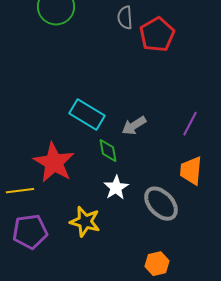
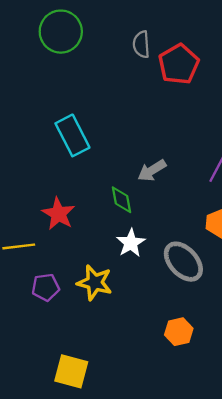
cyan rectangle: (87, 115) -> (72, 135), moved, turned 32
red star: (54, 163) -> (58, 214), size x0.7
purple pentagon: (30, 232) -> (46, 287), moved, size x0.7

